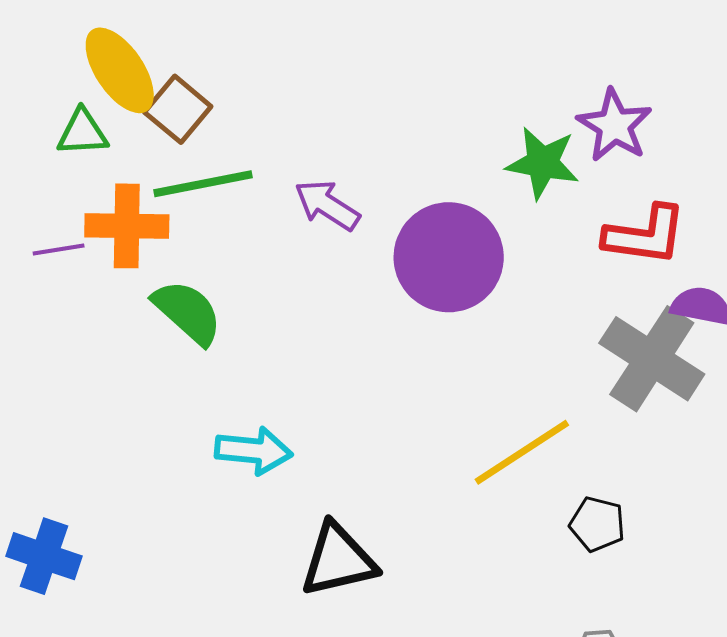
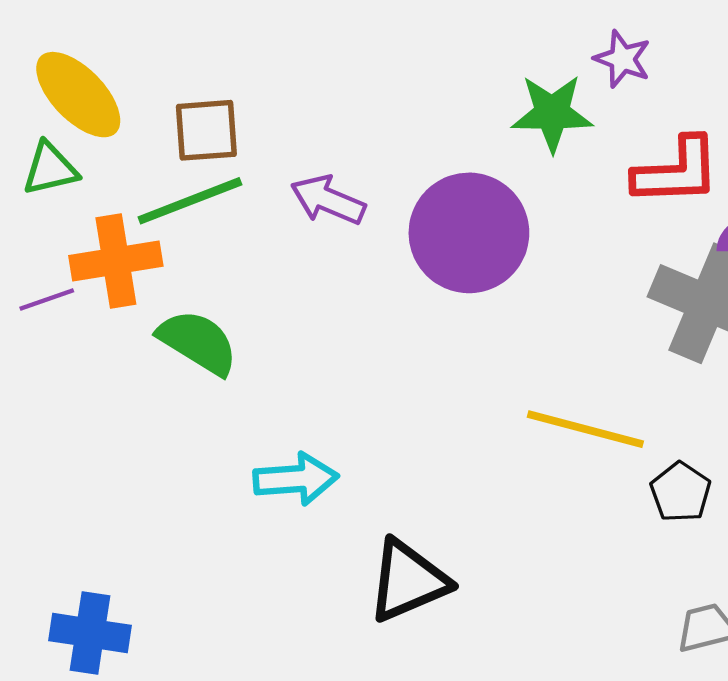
brown square: (178, 109) -> (206, 130), moved, turned -34
purple star: (615, 125) -> (623, 59), size x0.7
yellow line: (522, 452) -> (585, 429), turned 58
black pentagon: (597, 524) -> (681, 492), turned 30

